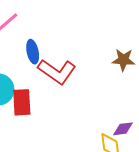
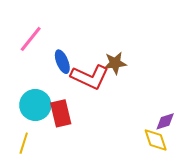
brown star: (123, 60) -> (115, 63), moved

